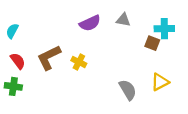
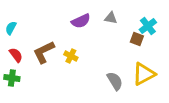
cyan cross: (164, 29) -> (148, 26), turned -36
yellow triangle: (160, 82) -> (144, 74), size x1.4

